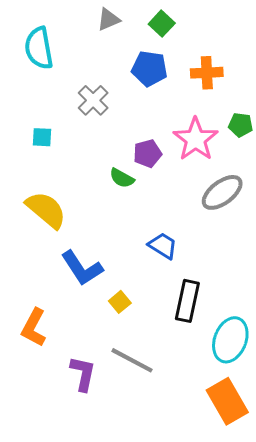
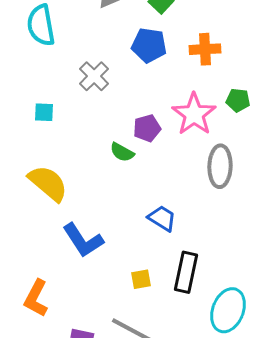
gray ellipse: (222, 192) -> (220, 166), turned -51
yellow square: (120, 302) -> (141, 279), moved, turned 30

